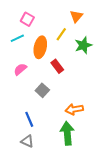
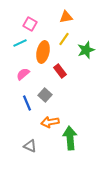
orange triangle: (76, 16) -> (66, 17), moved, turned 40
orange arrow: (74, 109) -> (50, 122), moved
blue line: (29, 119) -> (27, 103), moved

